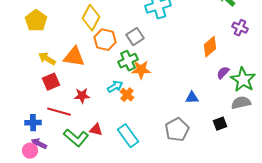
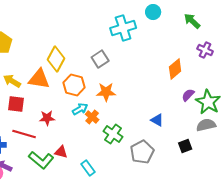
yellow diamond: (91, 18) -> (56, 59), moved
orange hexagon: (105, 40) -> (74, 85), moved
green cross: (128, 61) -> (113, 134), moved, turned -30
red square: (51, 82) -> (16, 104), turned 30
blue triangle: (192, 98) -> (157, 120), turned 32
cyan rectangle: (128, 136) -> (88, 168), moved, size x0.7

